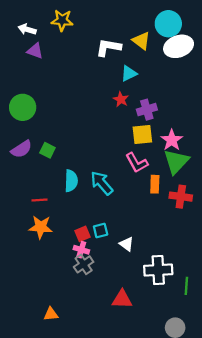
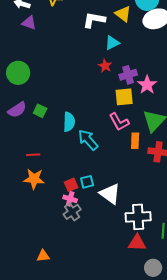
pink star: (172, 140) -> (147, 85), moved
cyan semicircle: (71, 181) -> (69, 122), moved
white triangle: (127, 244) -> (110, 194), size x1.6
red triangle: (122, 299) -> (137, 243), moved

